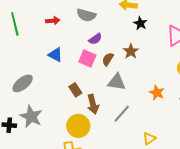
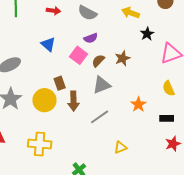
black star: (140, 23) -> (147, 34), moved
gray triangle: (117, 82) -> (102, 85), turned -42
yellow circle: (78, 126) -> (44, 100), moved

